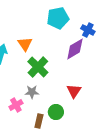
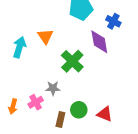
purple diamond: (75, 49) -> (99, 42), turned -70
green cross: (38, 67) -> (72, 61), moved
red triangle: (74, 91) -> (105, 114), moved, turned -42

